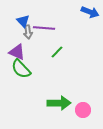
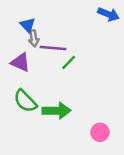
purple line: (44, 28) -> (53, 48), moved
green semicircle: (21, 69) -> (25, 101), moved
green arrow: (59, 103) -> (57, 111), moved

